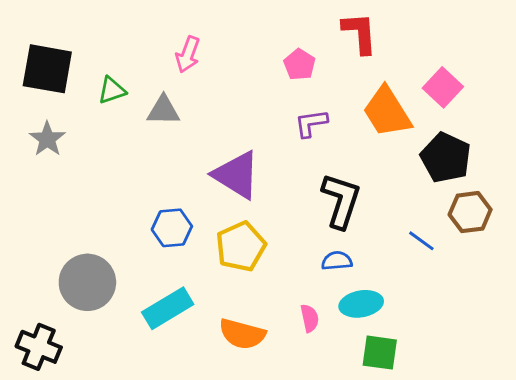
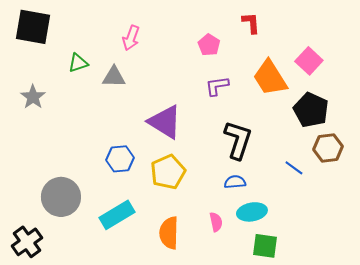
red L-shape: (360, 33) -> (251, 23), size x0.7
black square: (47, 69) -> (33, 27), moved
orange semicircle: (242, 334) -> (169, 233), turned 76
black cross: (39, 347) -> (27, 242), turned 32

